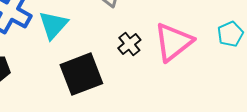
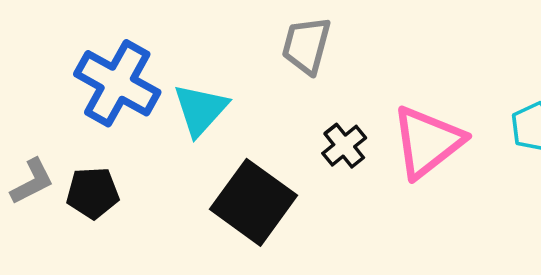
black square: (81, 74) -> (253, 202), turned -33

